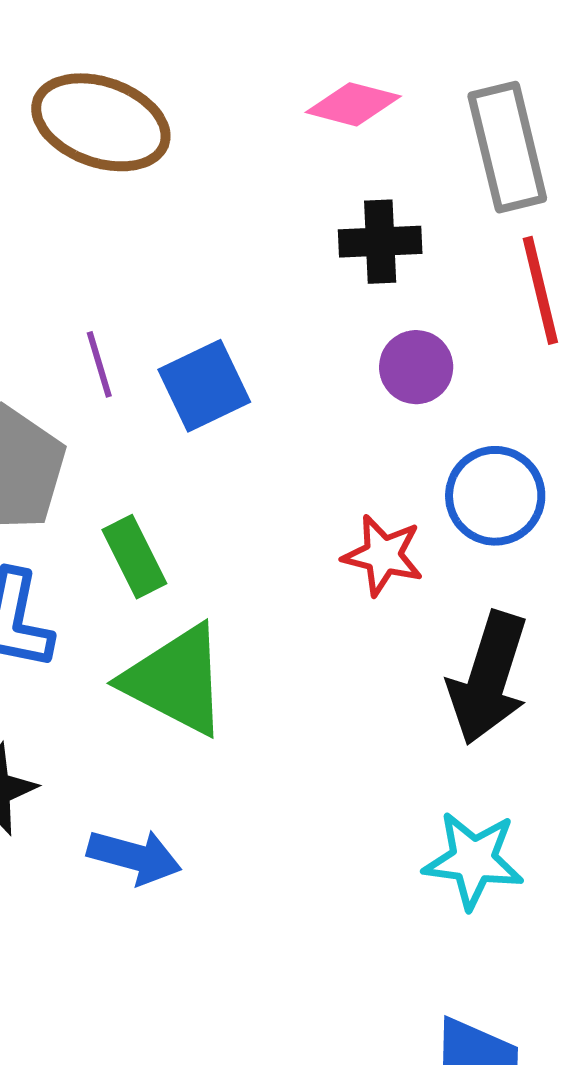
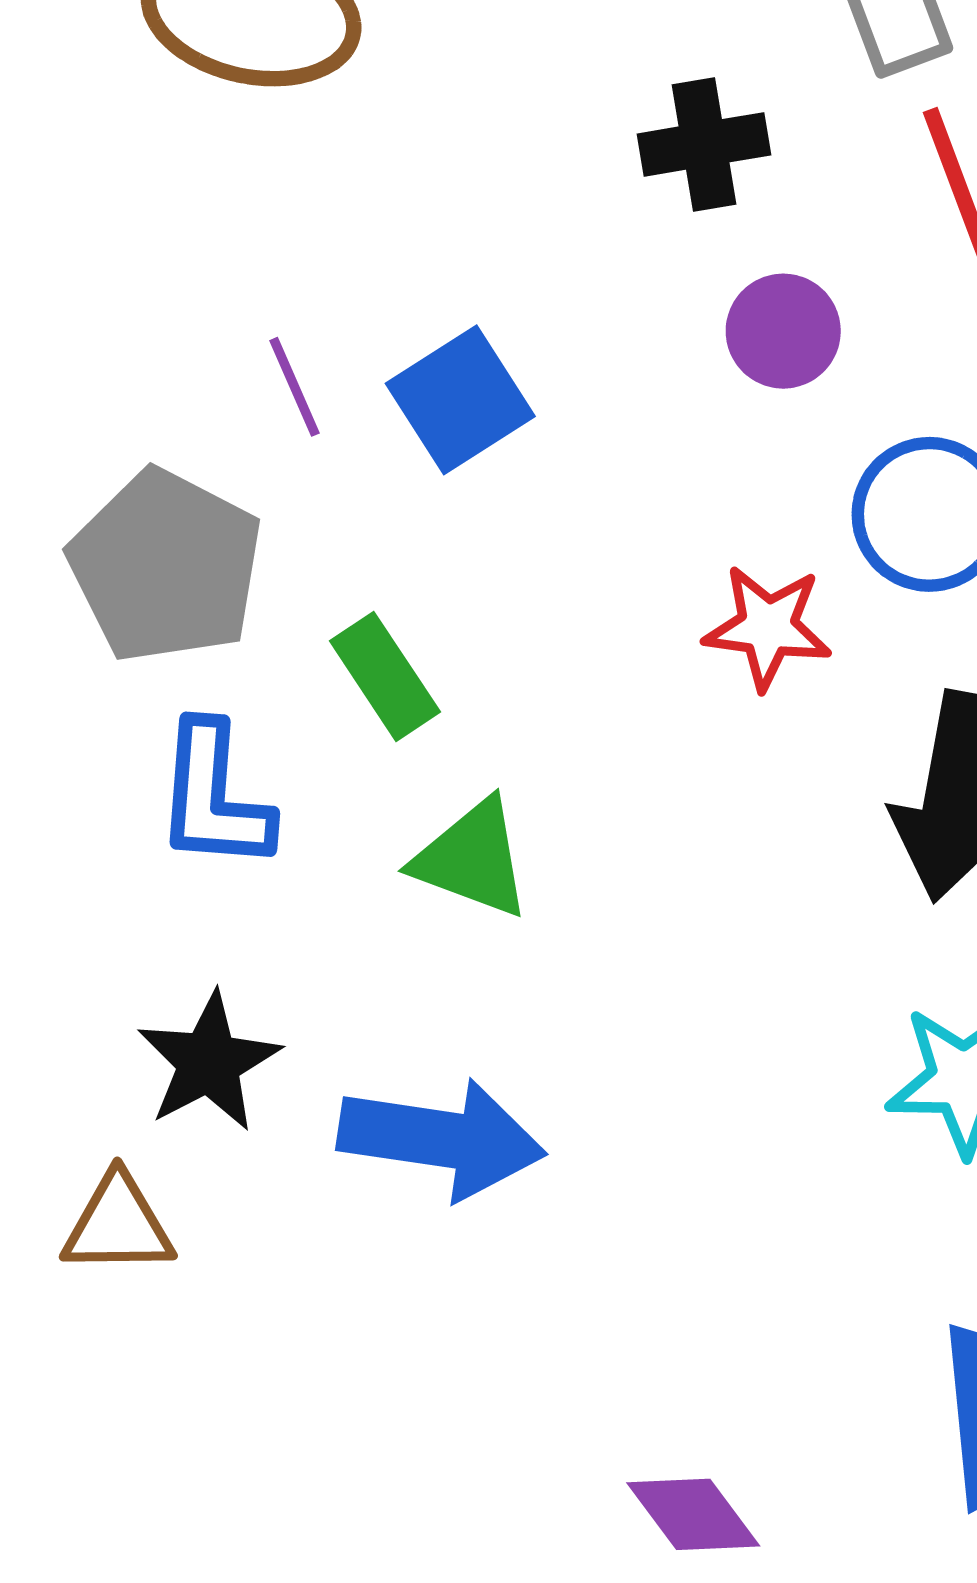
green triangle: (176, 680) -> (472, 859), size x0.7
blue arrow: (134, 857) -> (442, 1139), size x1.4

